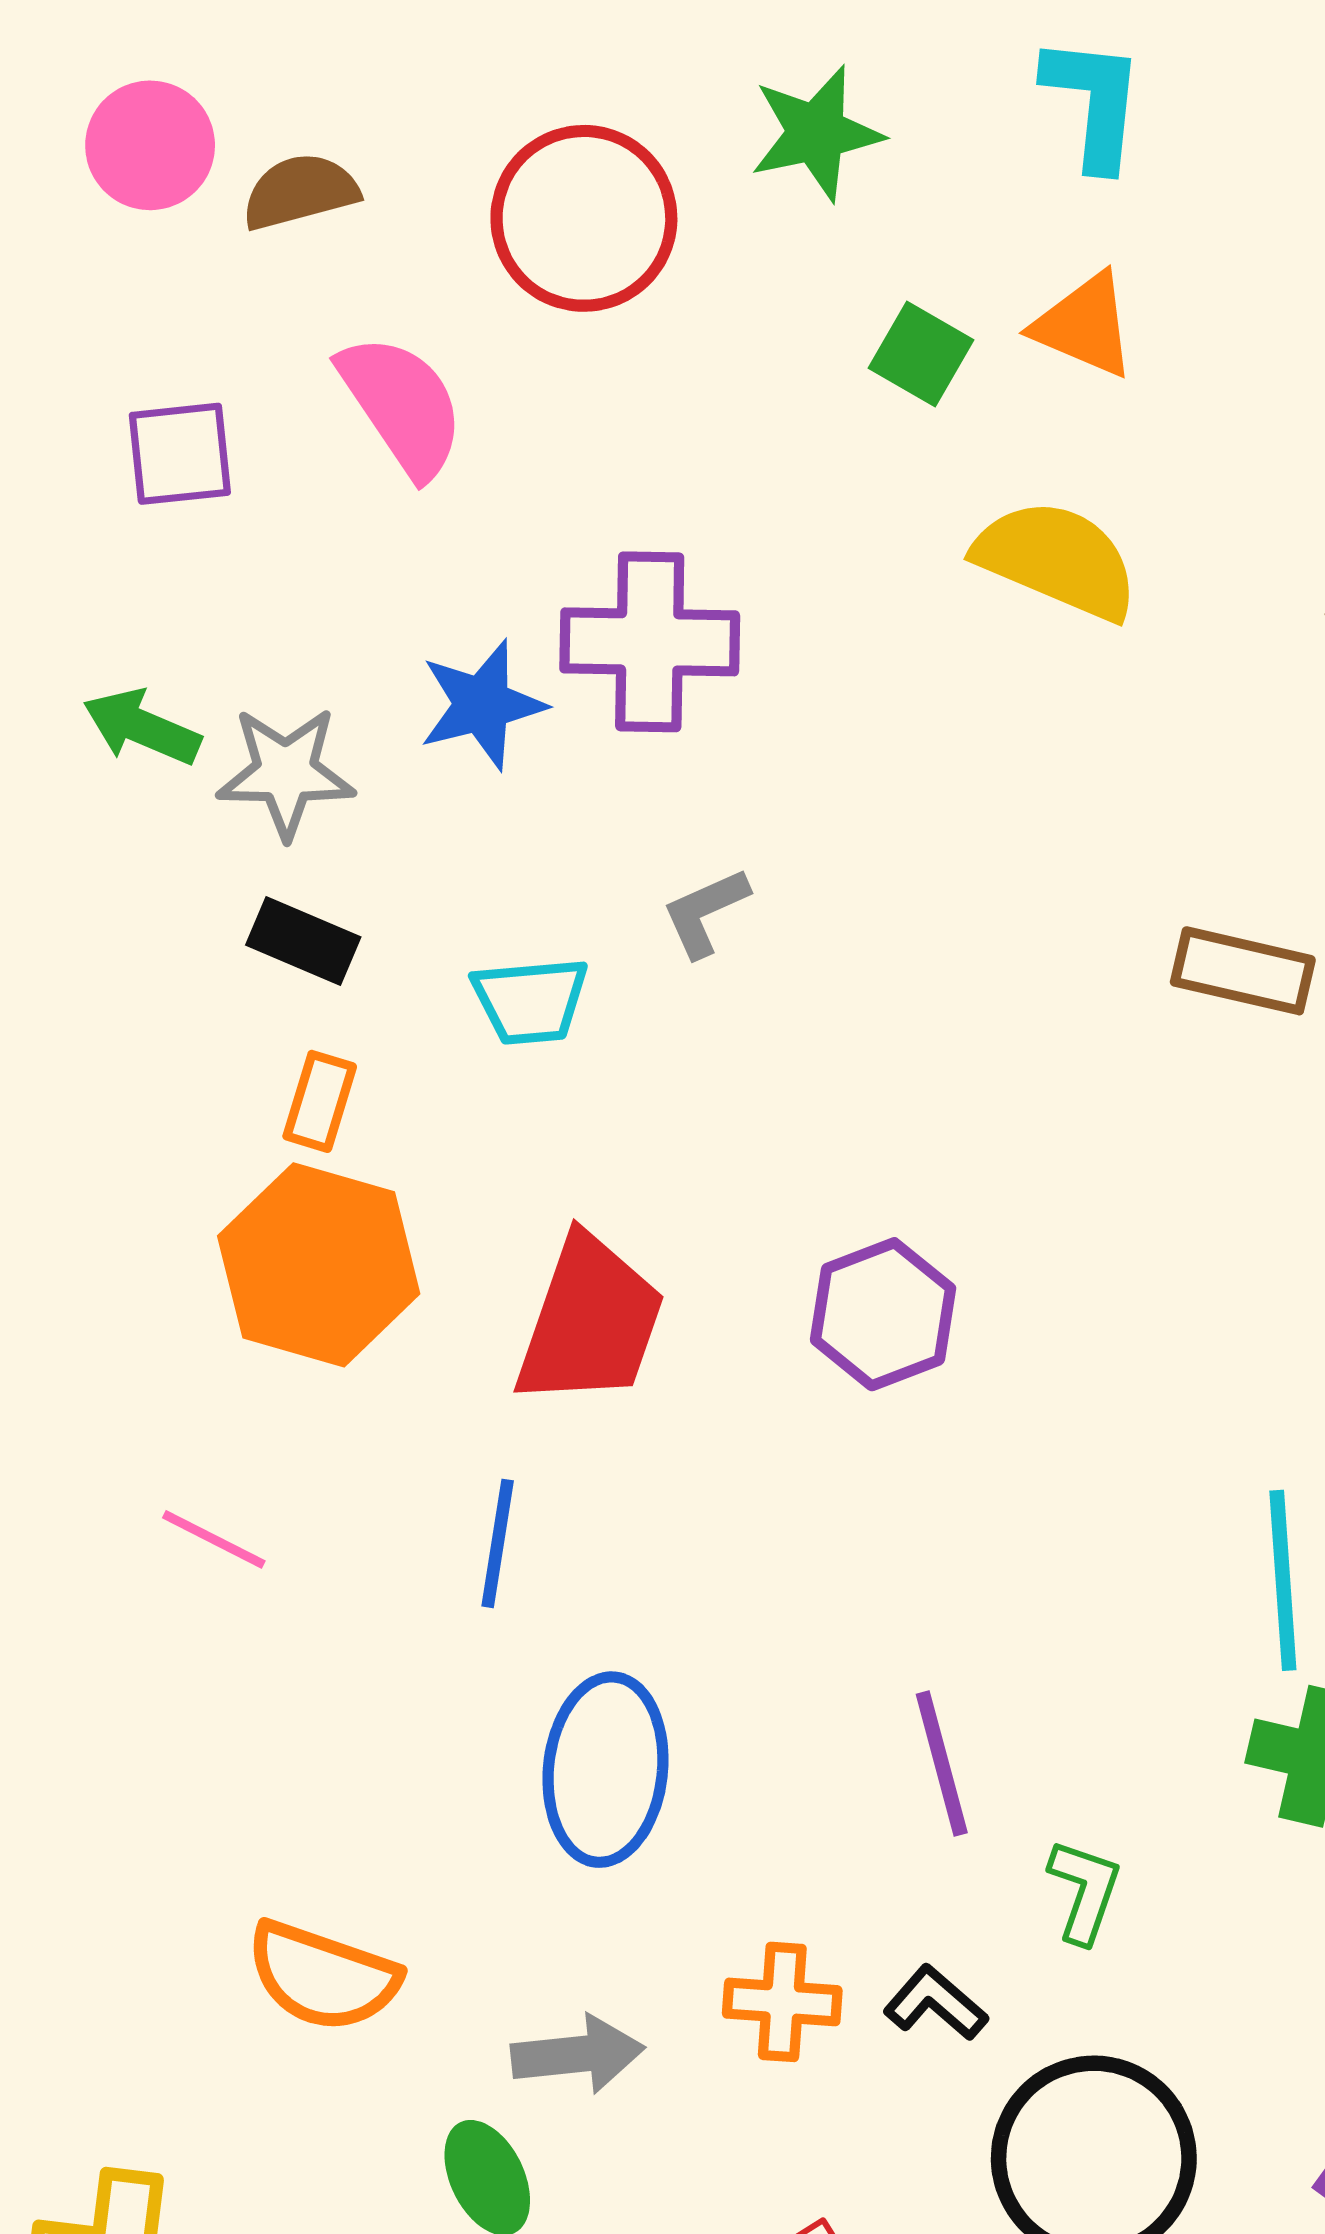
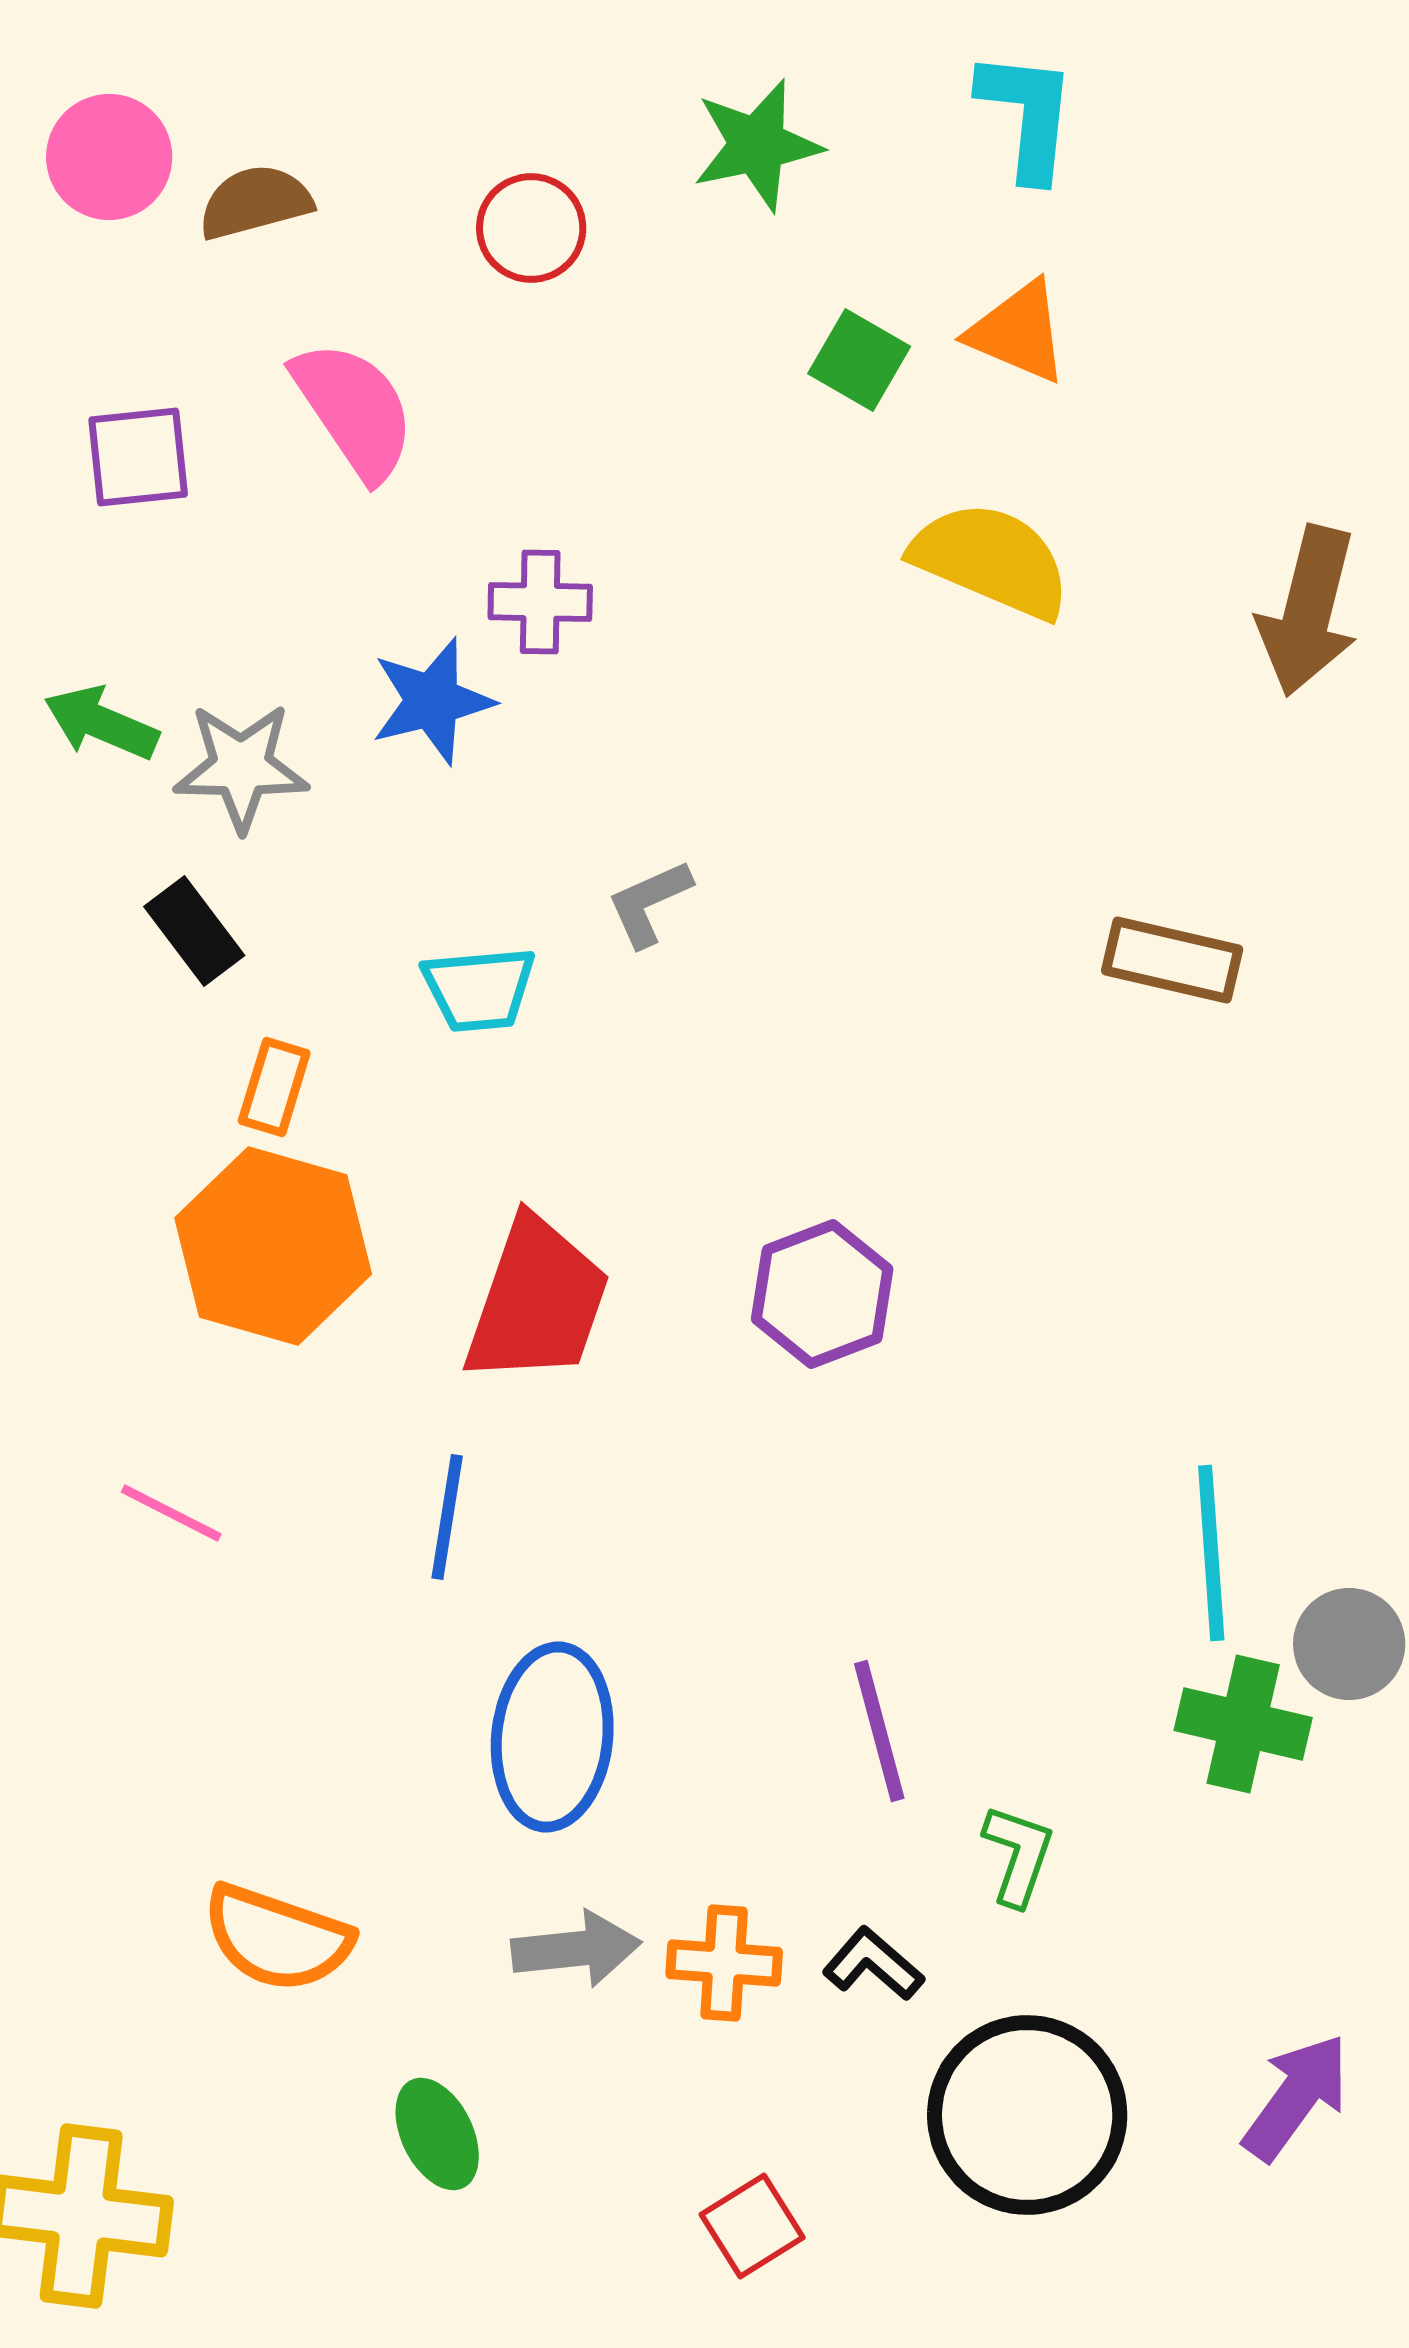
red circle: (584, 218) -> (531, 228), size x0.6
purple cross: (650, 642) -> (540, 602), moved, size x0.6
black rectangle: (303, 941) -> (194, 931), moved, turned 30
gray arrow: (578, 2054) -> (576, 1949), moved

